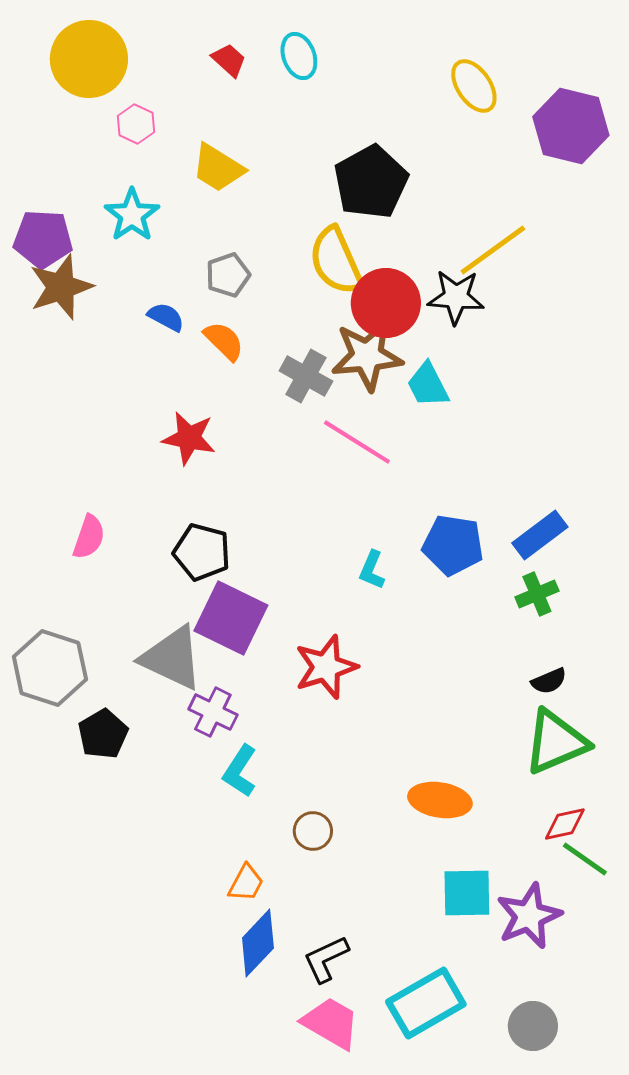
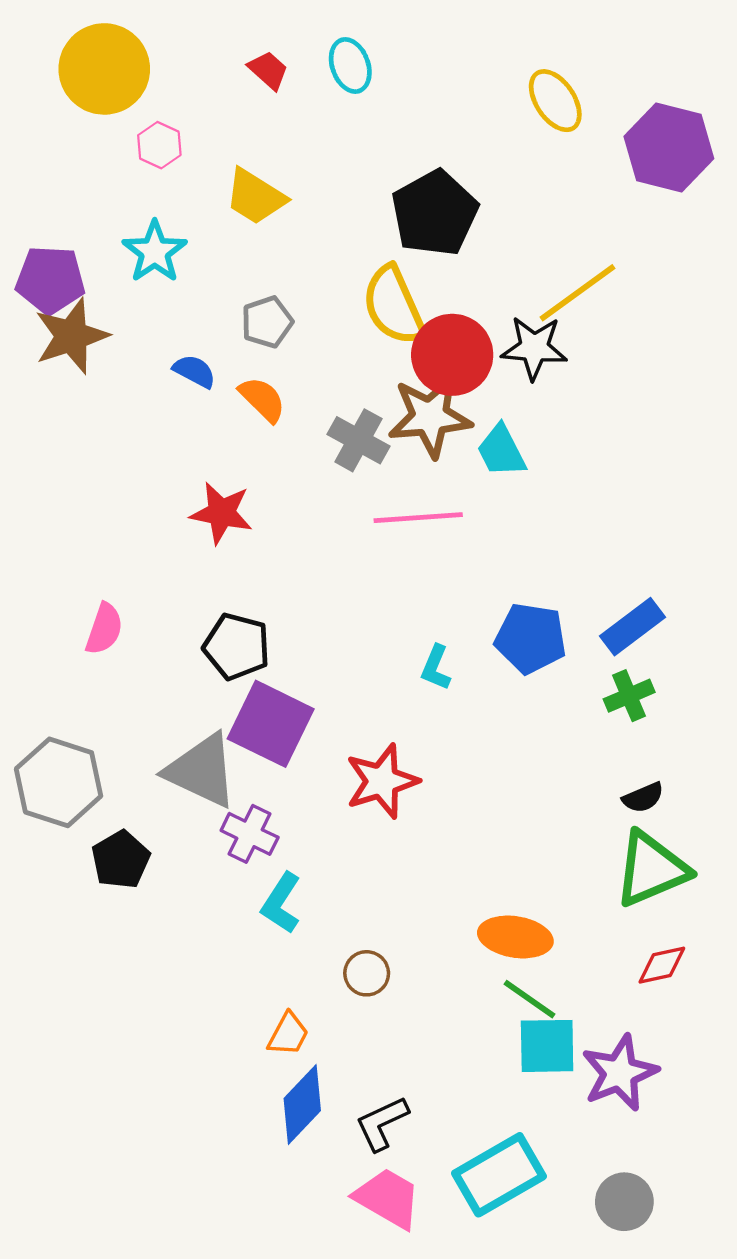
pink line: (357, 442) -> (418, 518), turned -36
green line: (585, 859) -> (529, 999), moved

